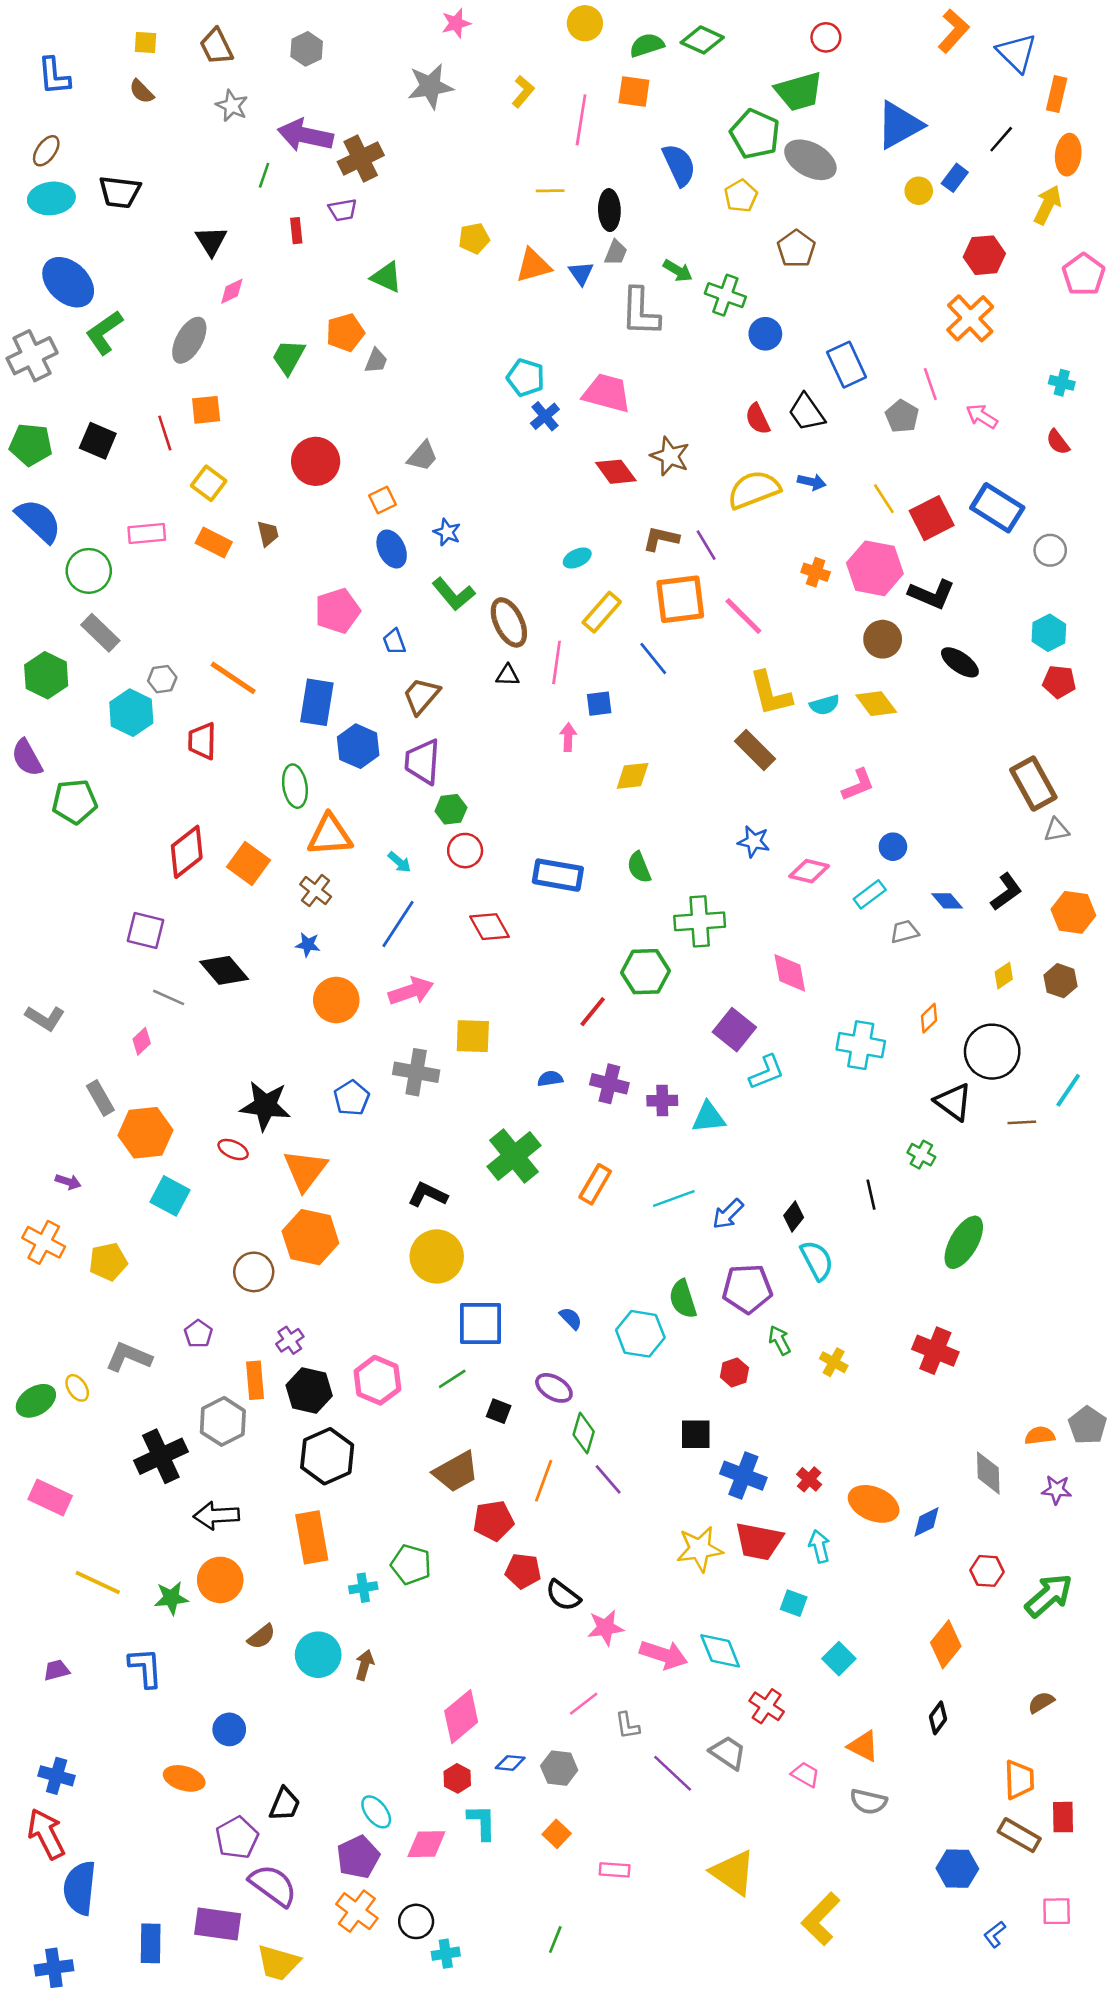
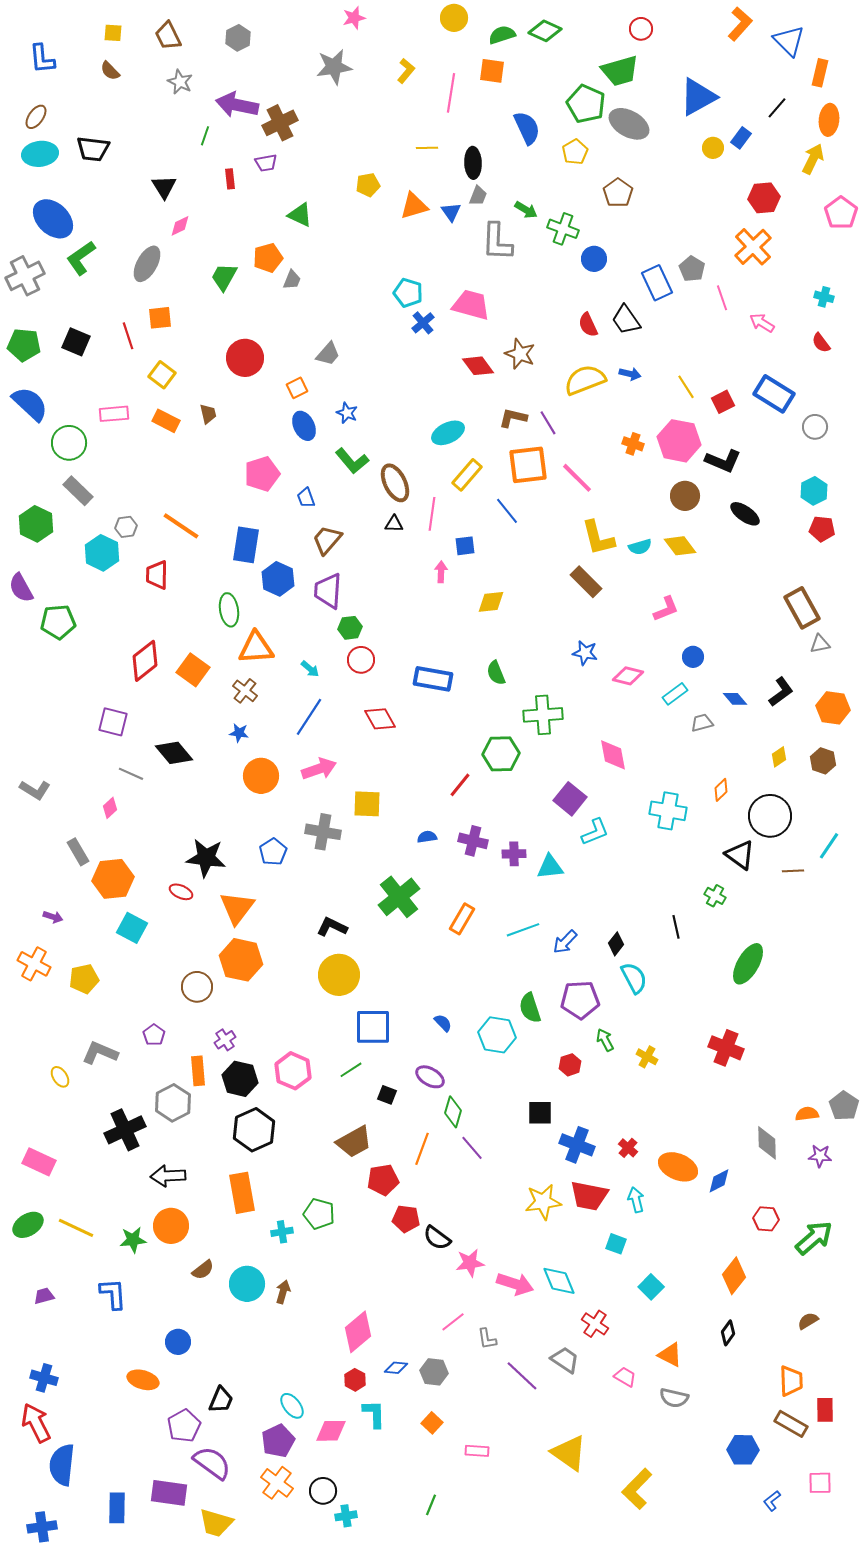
gray pentagon: (902, 416) -> (692, 269), moved
red square: (932, 518) -> (723, 402), size x0.7
cyan ellipse: (577, 558) -> (448, 433), size x1.5
green ellipse: (36, 1401) -> (28, 1225), moved

